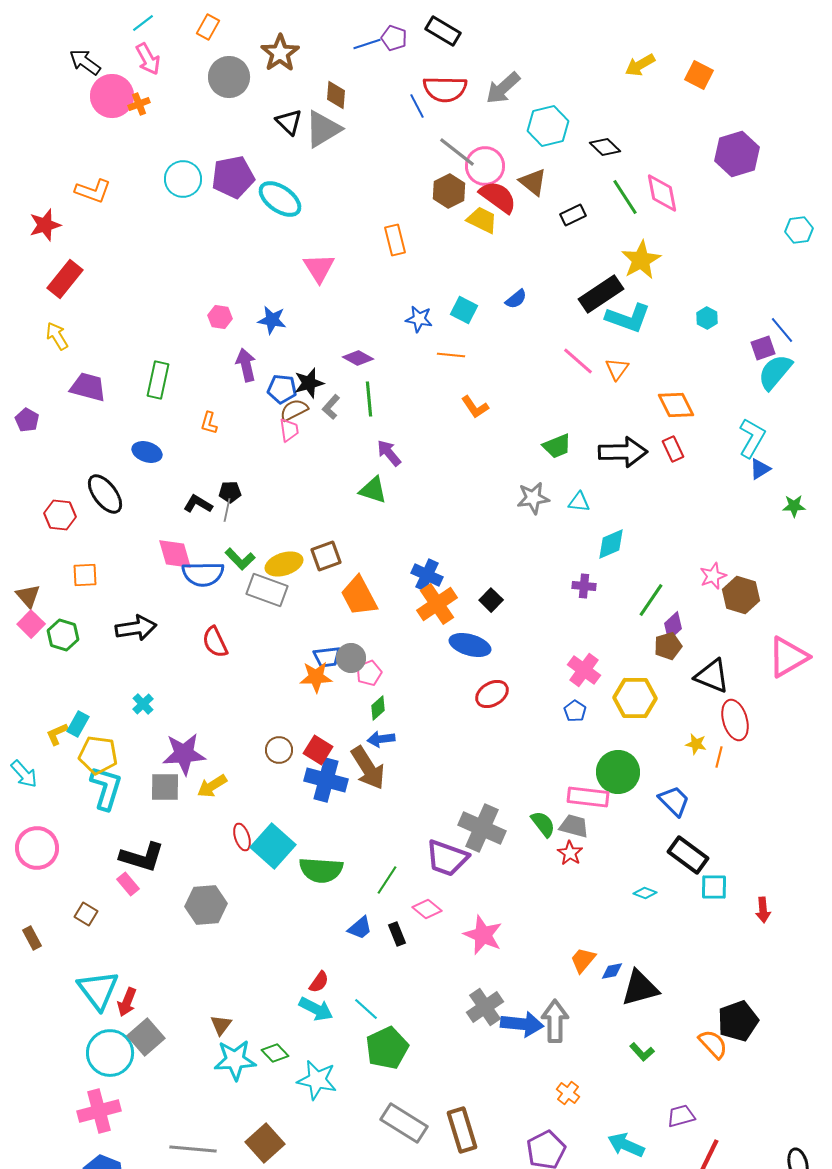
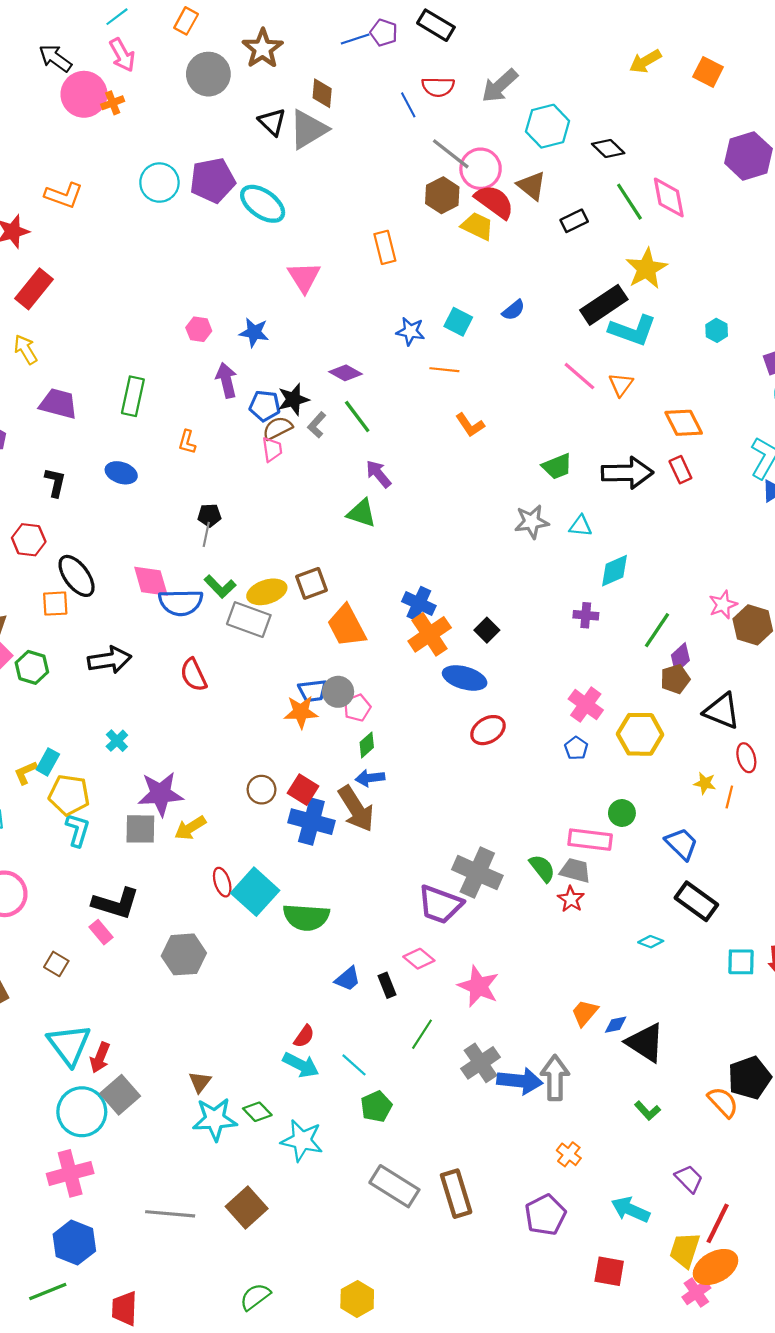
red semicircle: (445, 89) -> (438, 87), size x0.7
green line: (369, 399) -> (357, 416), turned -32
black ellipse: (105, 494) -> (77, 576), moved
black L-shape: (198, 504) -> (55, 482), moved, turned 72
red ellipse: (735, 720) -> (746, 758), size x0.7
green circle: (618, 772) -> (622, 813), size x0.6
cyan L-shape: (106, 788) -> (78, 830), size x0.7
green line: (387, 880) -> (422, 1034), moved
cyan square: (714, 887) -> (741, 962), moved
black triangle: (640, 988) -> (645, 1043), turned 48
green pentagon: (387, 1048) -> (376, 1106), size x0.7
purple trapezoid: (681, 1116) -> (689, 1179), turned 60

